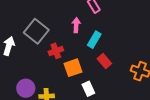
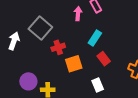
pink arrow: (76, 25) -> (78, 14), moved
white rectangle: (88, 89) -> (98, 85), moved

